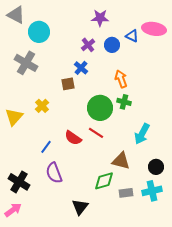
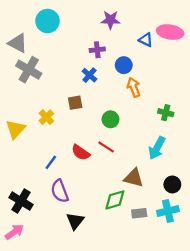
gray triangle: (16, 15) -> (18, 43), moved
cyan circle: (39, 32) -> (47, 21), moved
purple cross: (88, 45) -> (97, 50), turned 32
blue circle: (112, 45) -> (124, 65), moved
brown square: (68, 84) -> (75, 103), moved
green cross: (124, 102) -> (166, 113), moved
green circle: (100, 108) -> (110, 119), size x0.6
black triangle: (80, 207) -> (75, 221), moved

